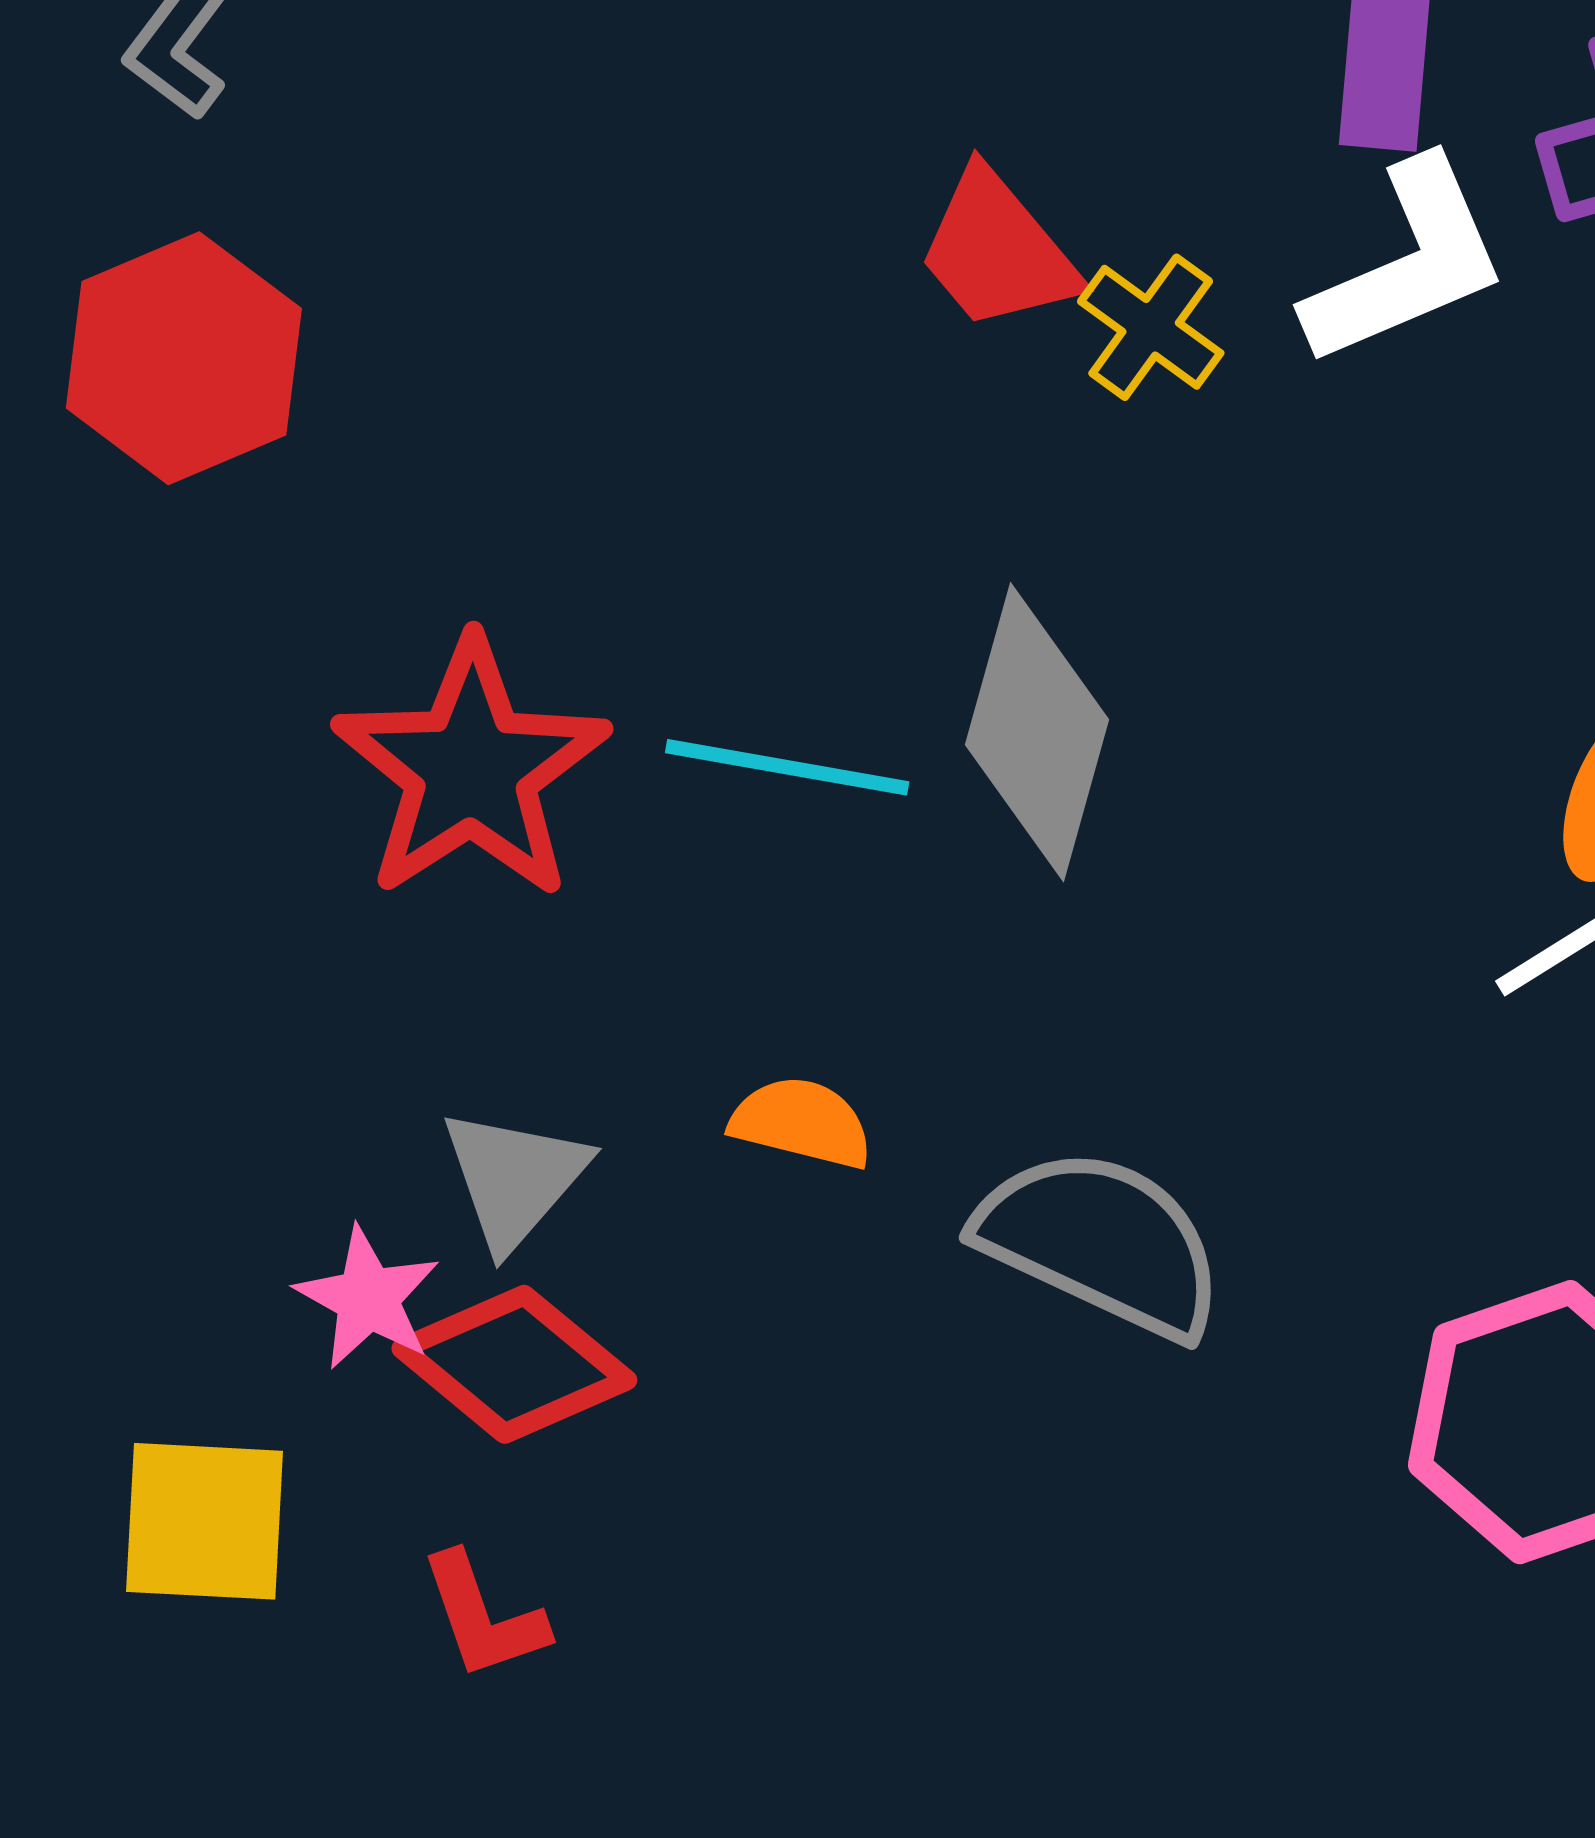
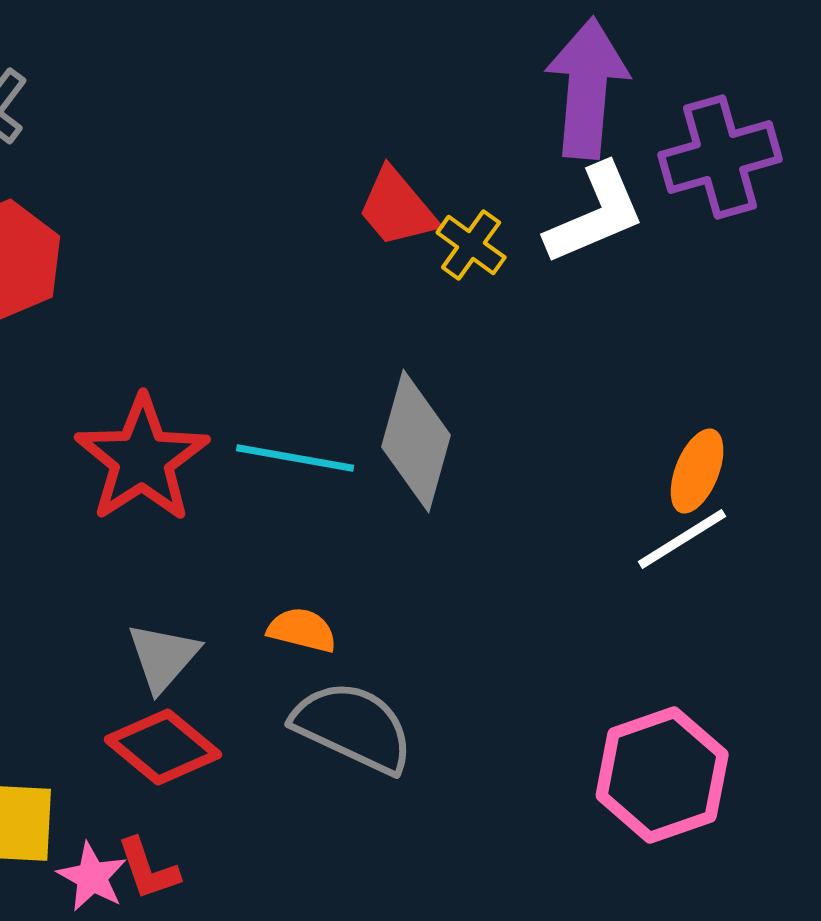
gray semicircle: (1101, 1242) -> (353, 727), moved
pink star: (368, 1298) -> (92, 877), moved

